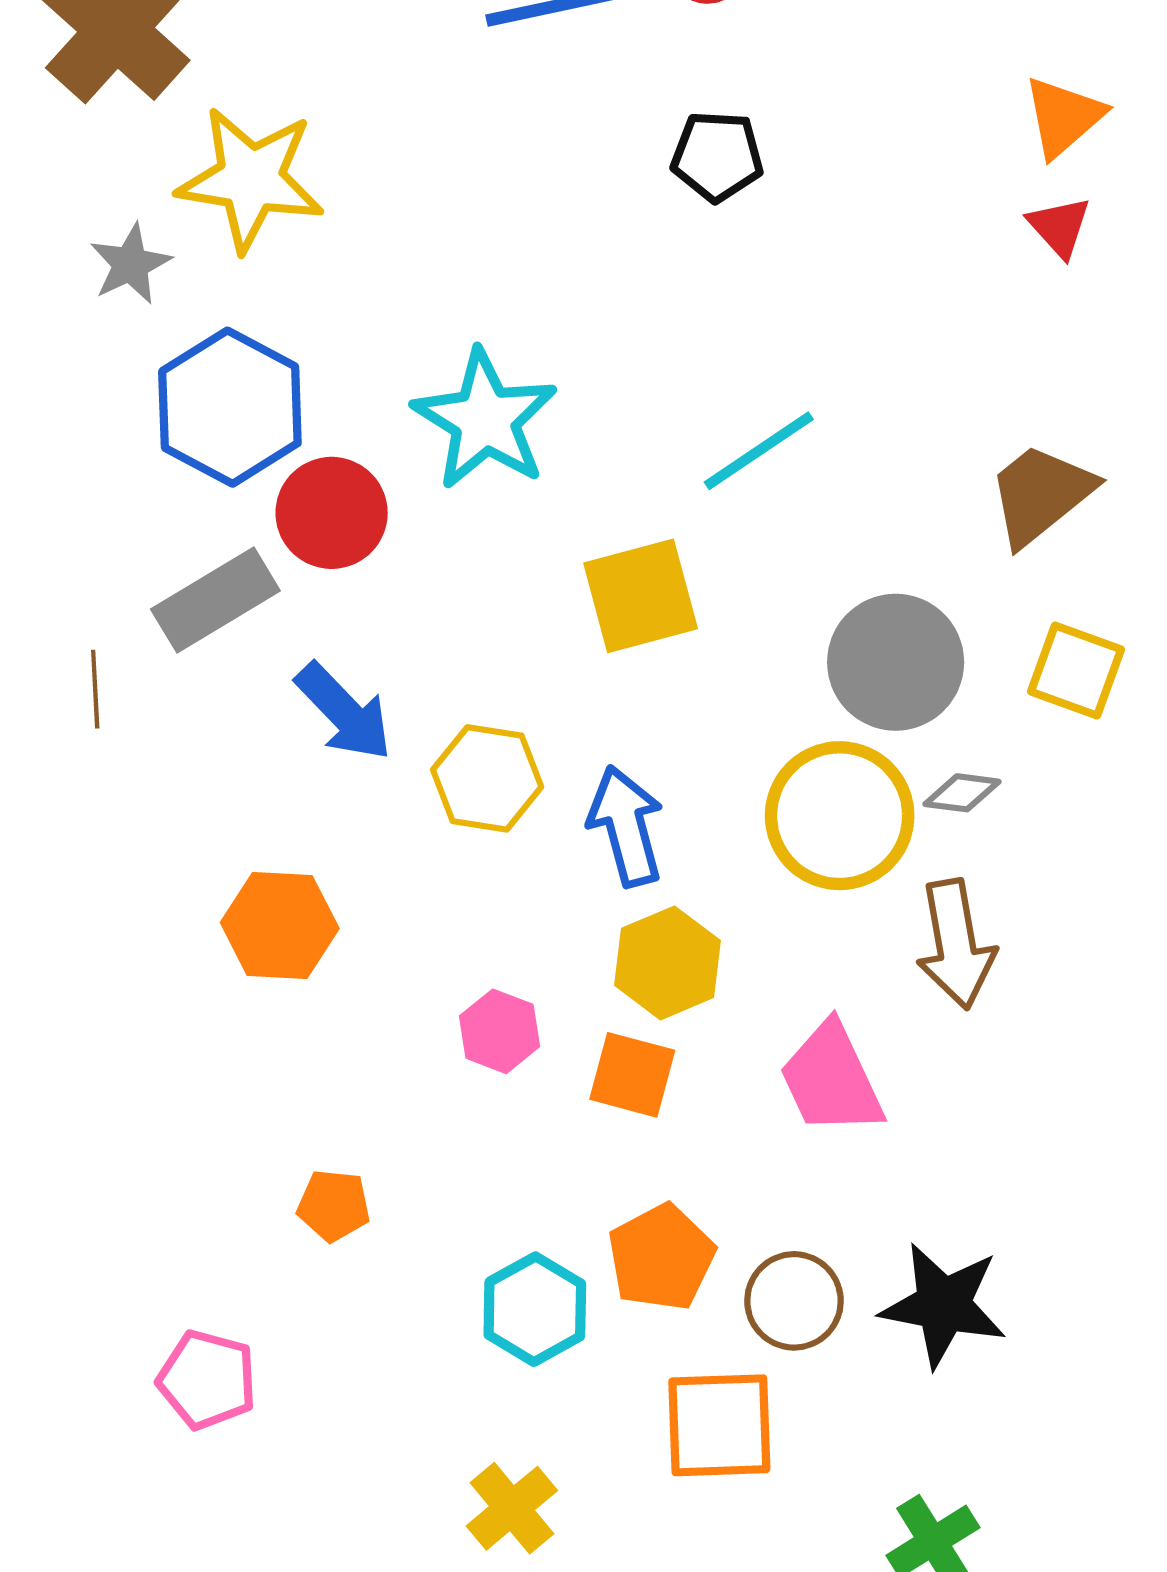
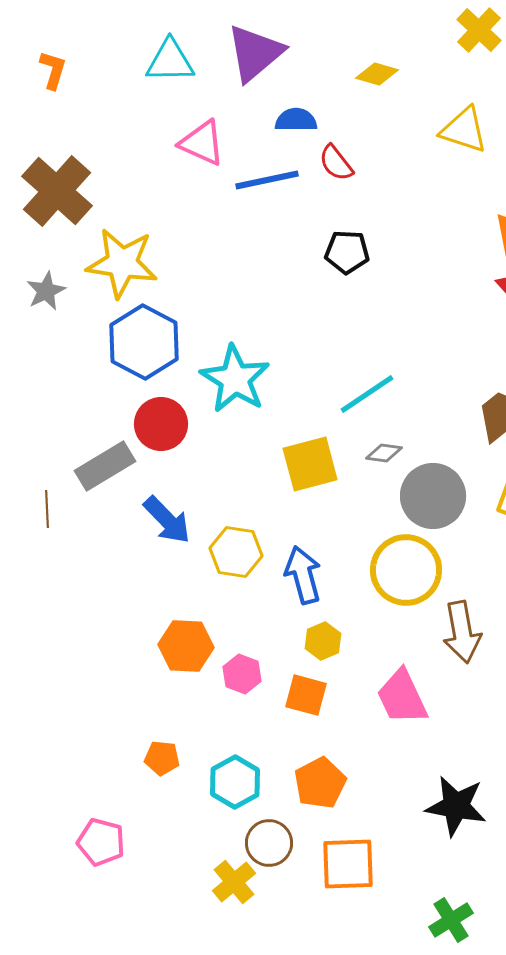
gray star: (130, 264) -> (46, 291), moved
blue hexagon: (230, 407) -> (144, 342), moved
gray diamond: (962, 793) -> (384, 453), moved
orange hexagon: (280, 926) -> (186, 646), moved
yellow hexagon: (668, 963) -> (323, 641), size x0.7
brown circle: (794, 1301) -> (269, 843), moved
cyan hexagon: (535, 1309) -> (235, 782), moved
yellow cross: (512, 1508) -> (234, 882), moved

